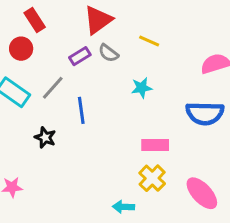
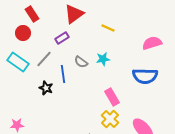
gray semicircle: (108, 53) -> (81, 62), moved
black star: (45, 137) -> (46, 88), moved
pink rectangle: (155, 145) -> (112, 97), turned 60

